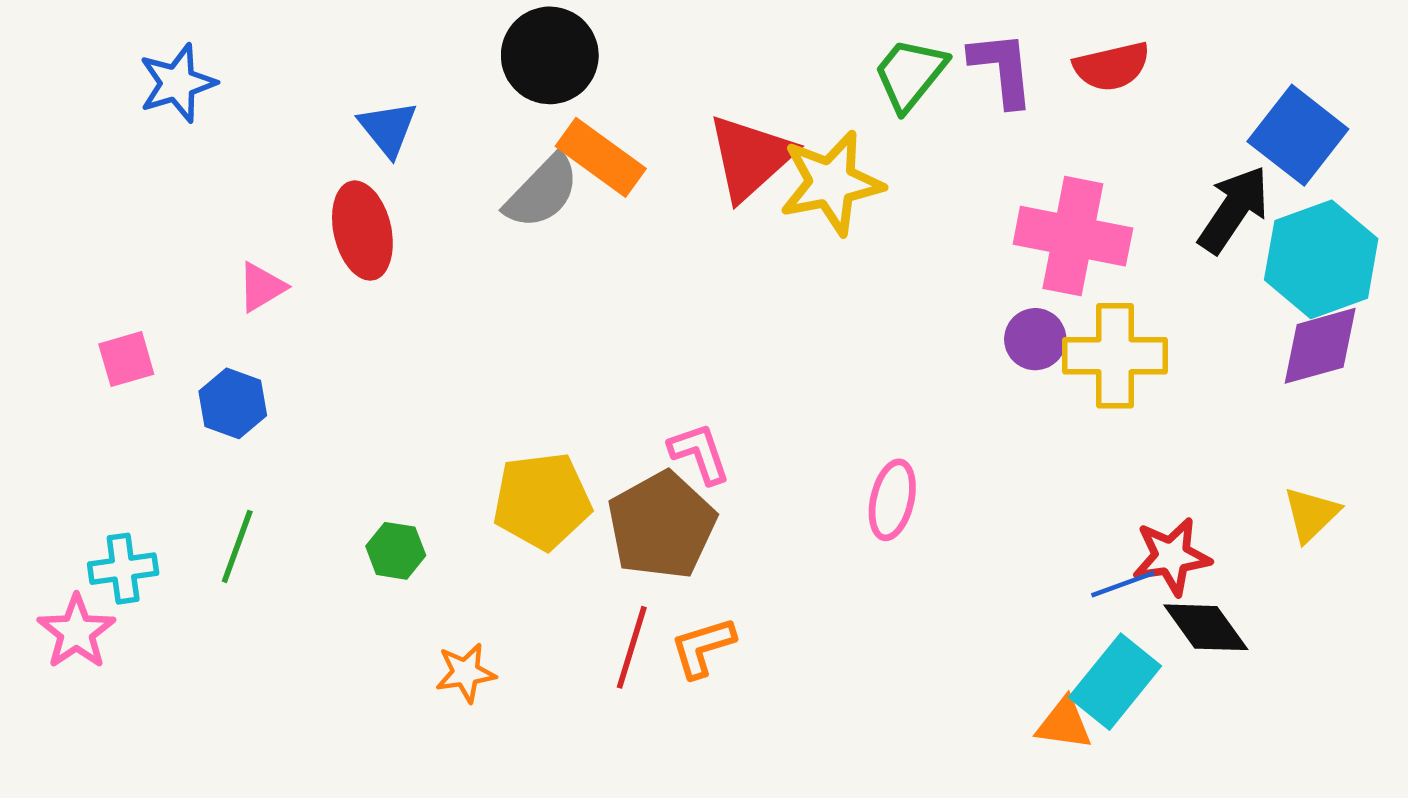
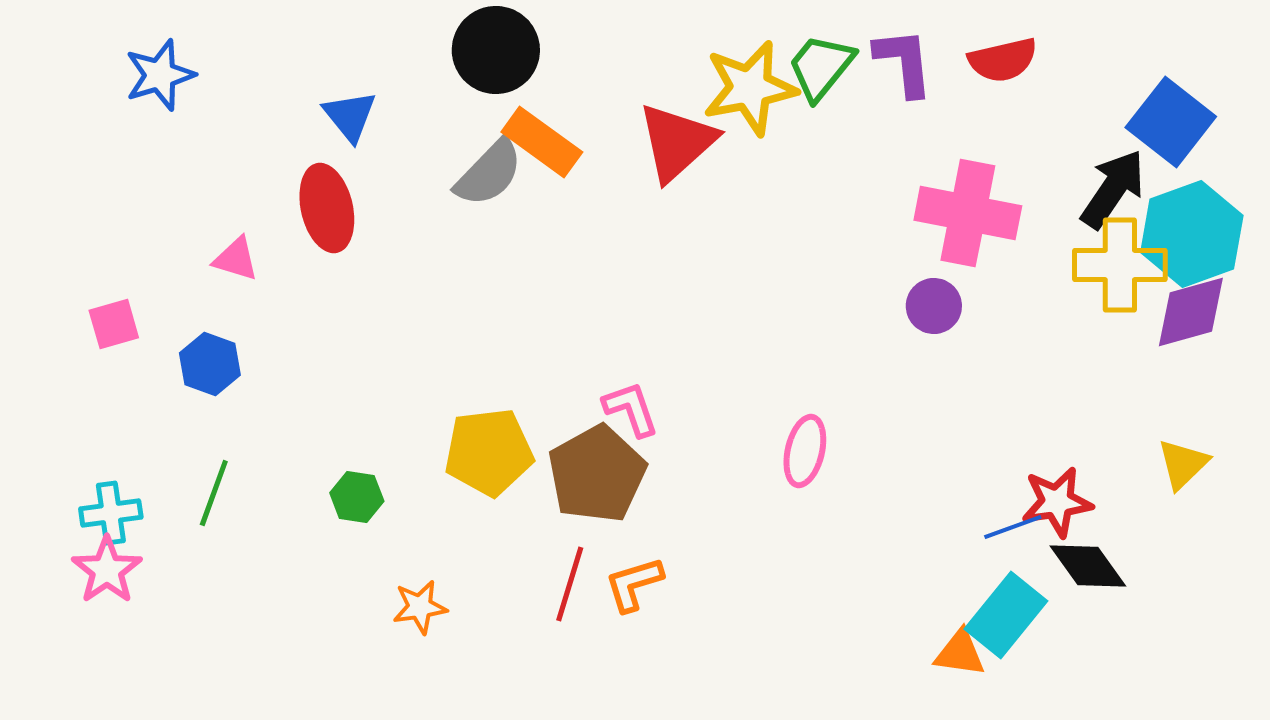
yellow star: (831, 183) -> (750, 88), moved
pink triangle: (262, 287) -> (236, 259), turned 48
yellow cross: (1115, 356) -> (1120, 265), moved
pink star: (76, 632) -> (107, 570), moved

